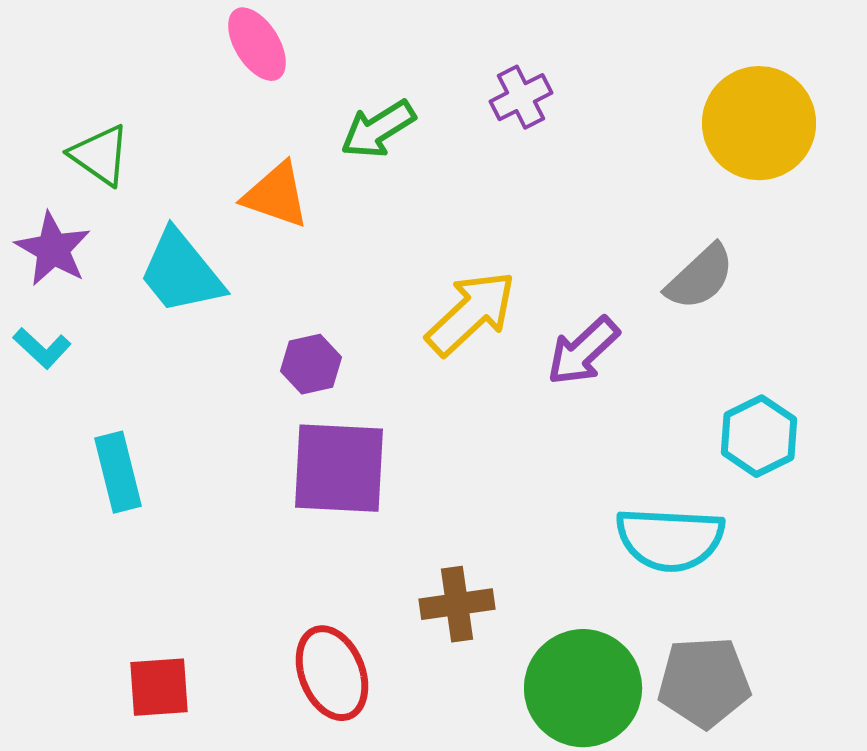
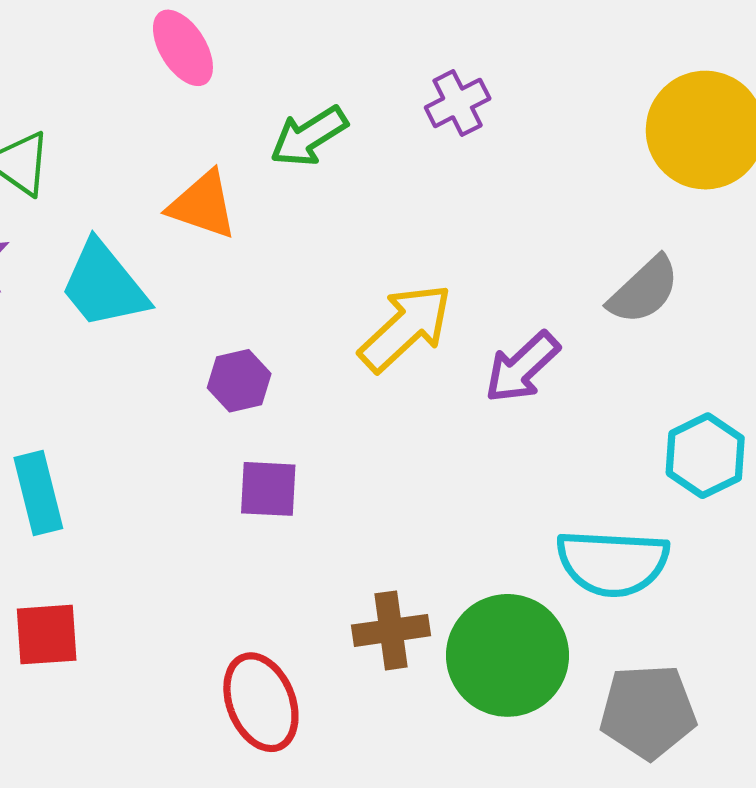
purple square: (339, 468) -> (268, 489), size x0.6
red square: (159, 687) -> (47, 635), moved
green circle: (583, 688) -> (508, 655), moved

